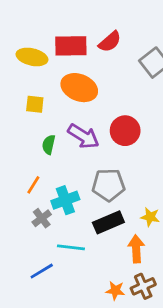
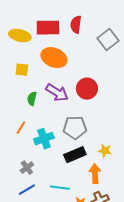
red semicircle: (110, 42) -> (76, 25), turned 138
gray cross: (42, 218) -> (27, 168), moved
cyan line: (71, 247) -> (60, 188), moved

